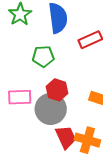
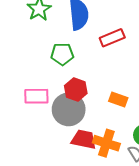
red trapezoid: (66, 137) -> (84, 139), turned -55

